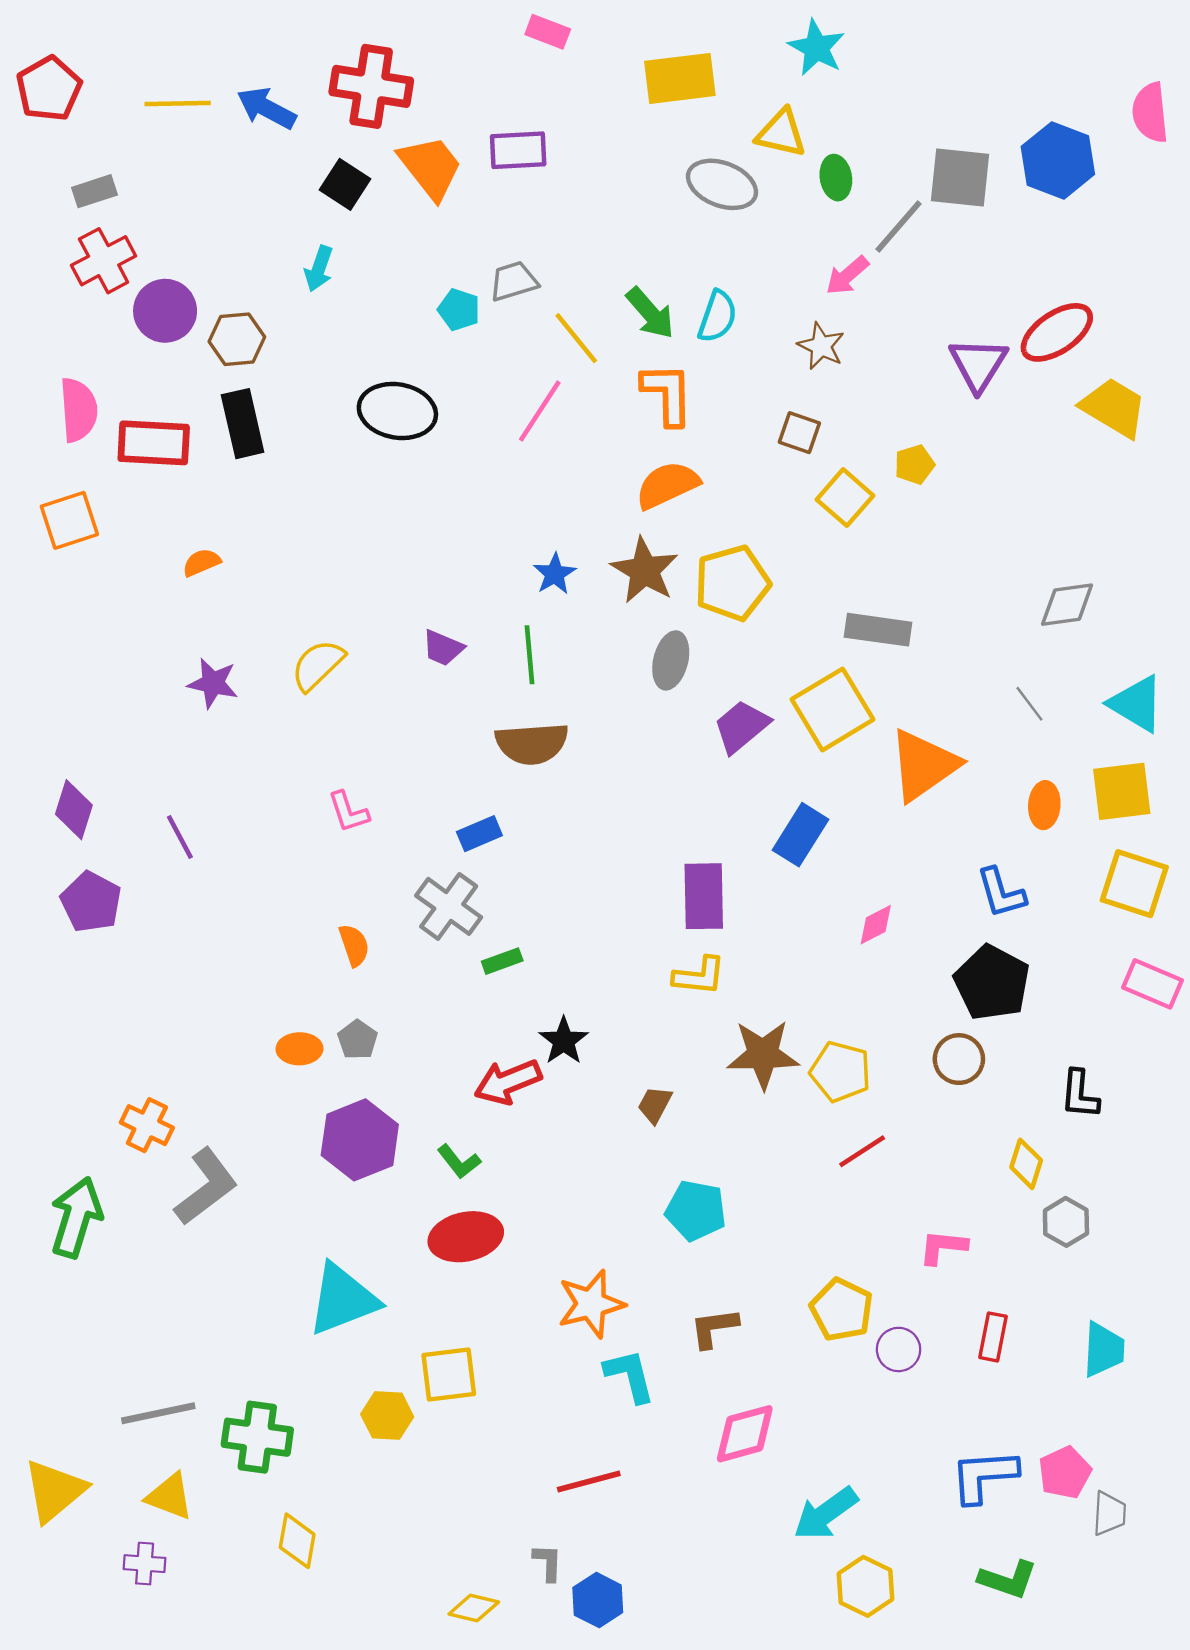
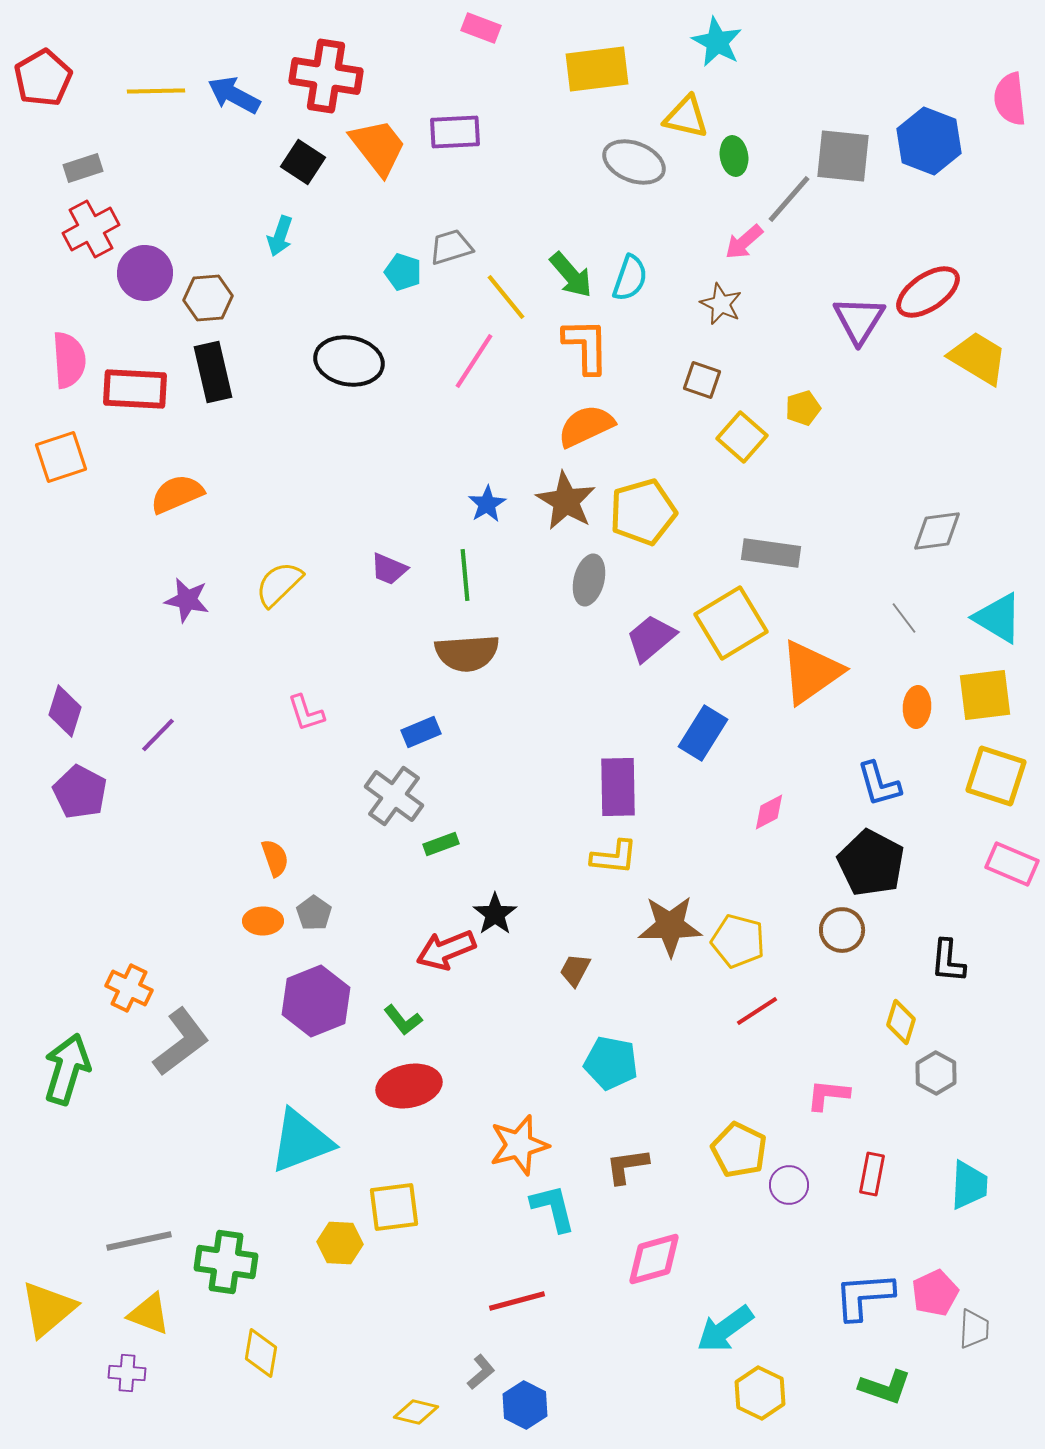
orange semicircle: (202, 562) -> (177, 494), size x1.6
purple line: (180, 837) -> (158, 735), turned 72
orange semicircle: (354, 945) -> (275, 858), moved
gray L-shape: (548, 1562) -> (481, 1372), turned 48

